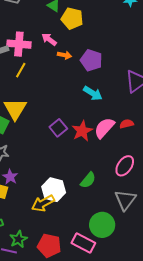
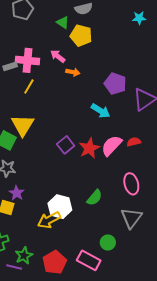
purple pentagon: (91, 60) -> (115, 84), moved
pink ellipse: (125, 166) -> (131, 184), turned -50
green circle: (102, 225) -> (108, 243), size x0.6
red pentagon: (49, 246) -> (55, 262), turned 30

